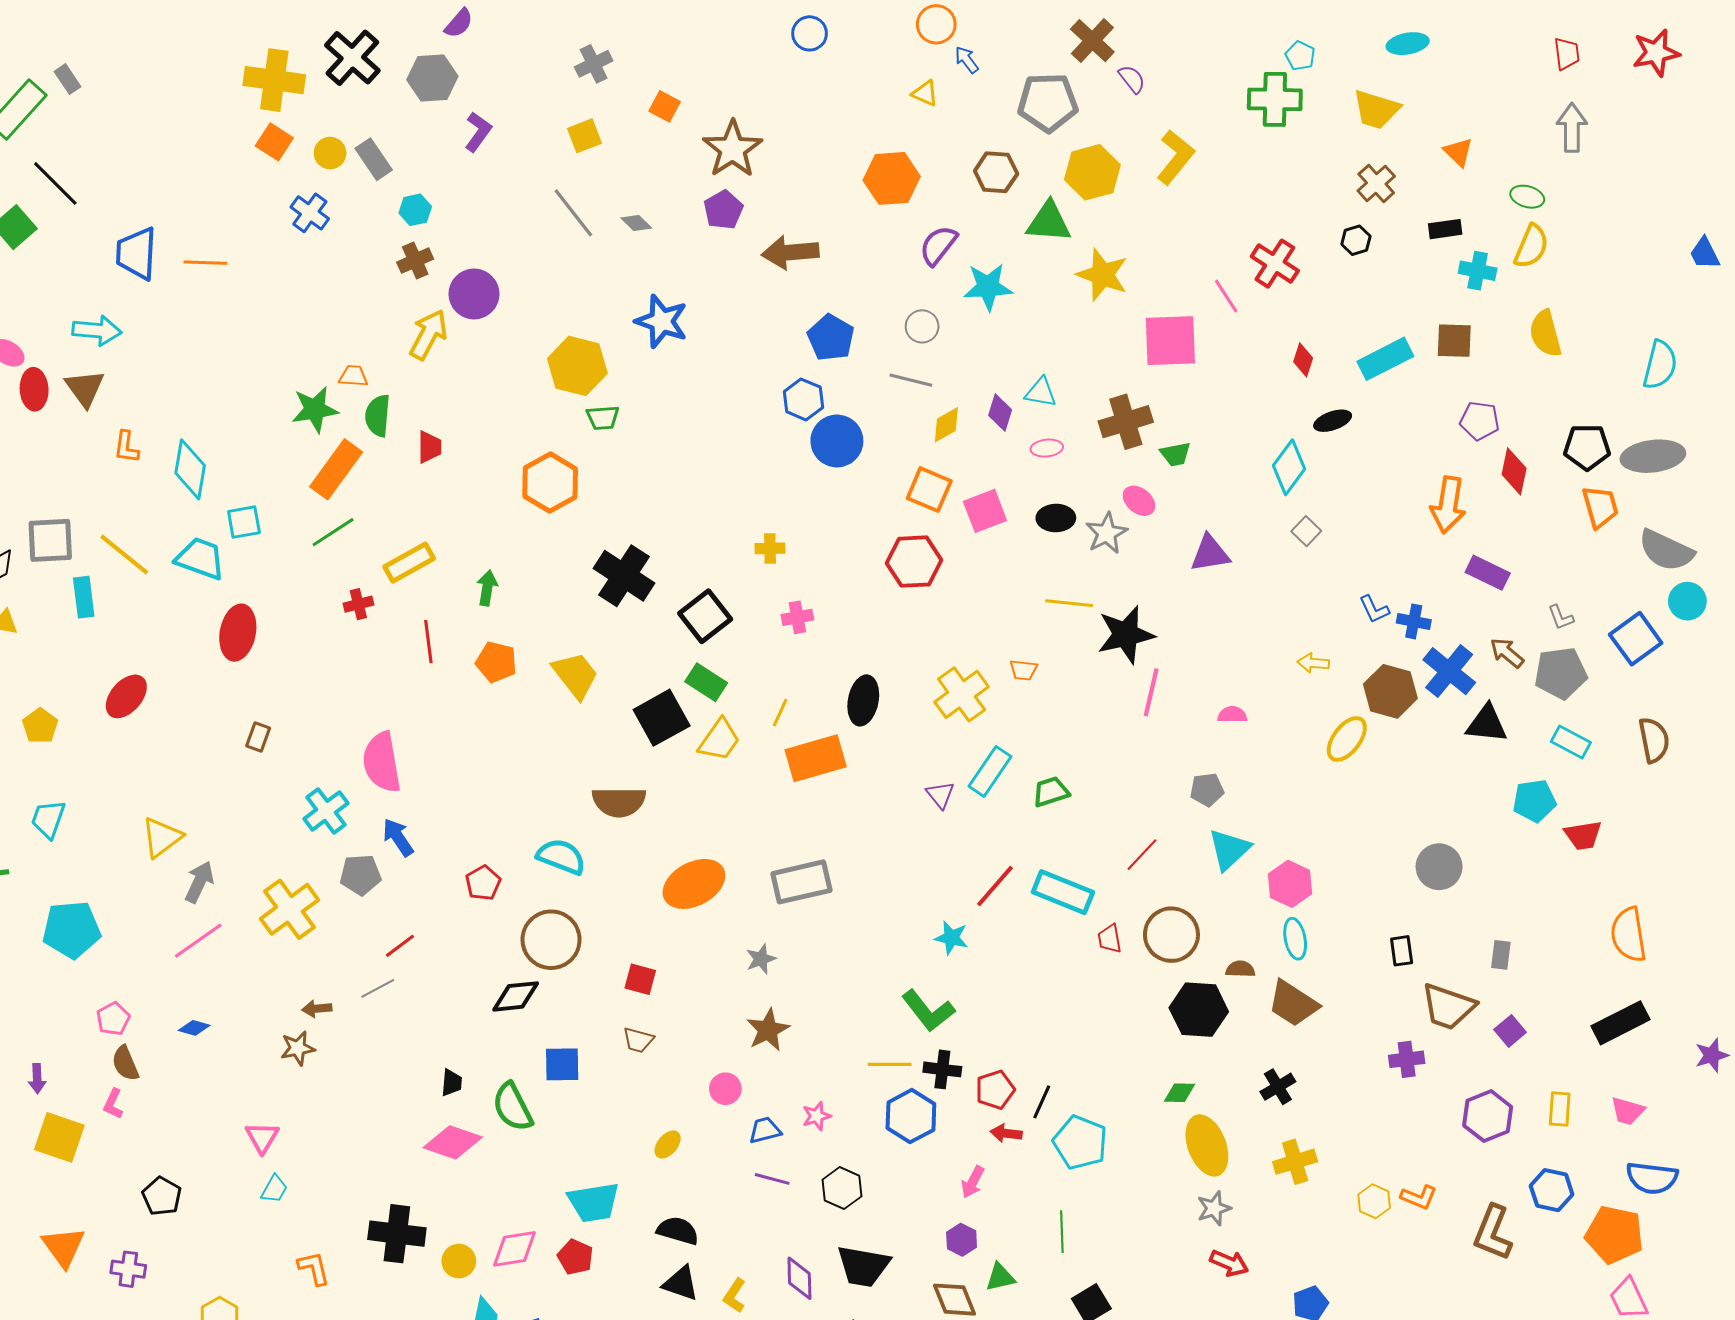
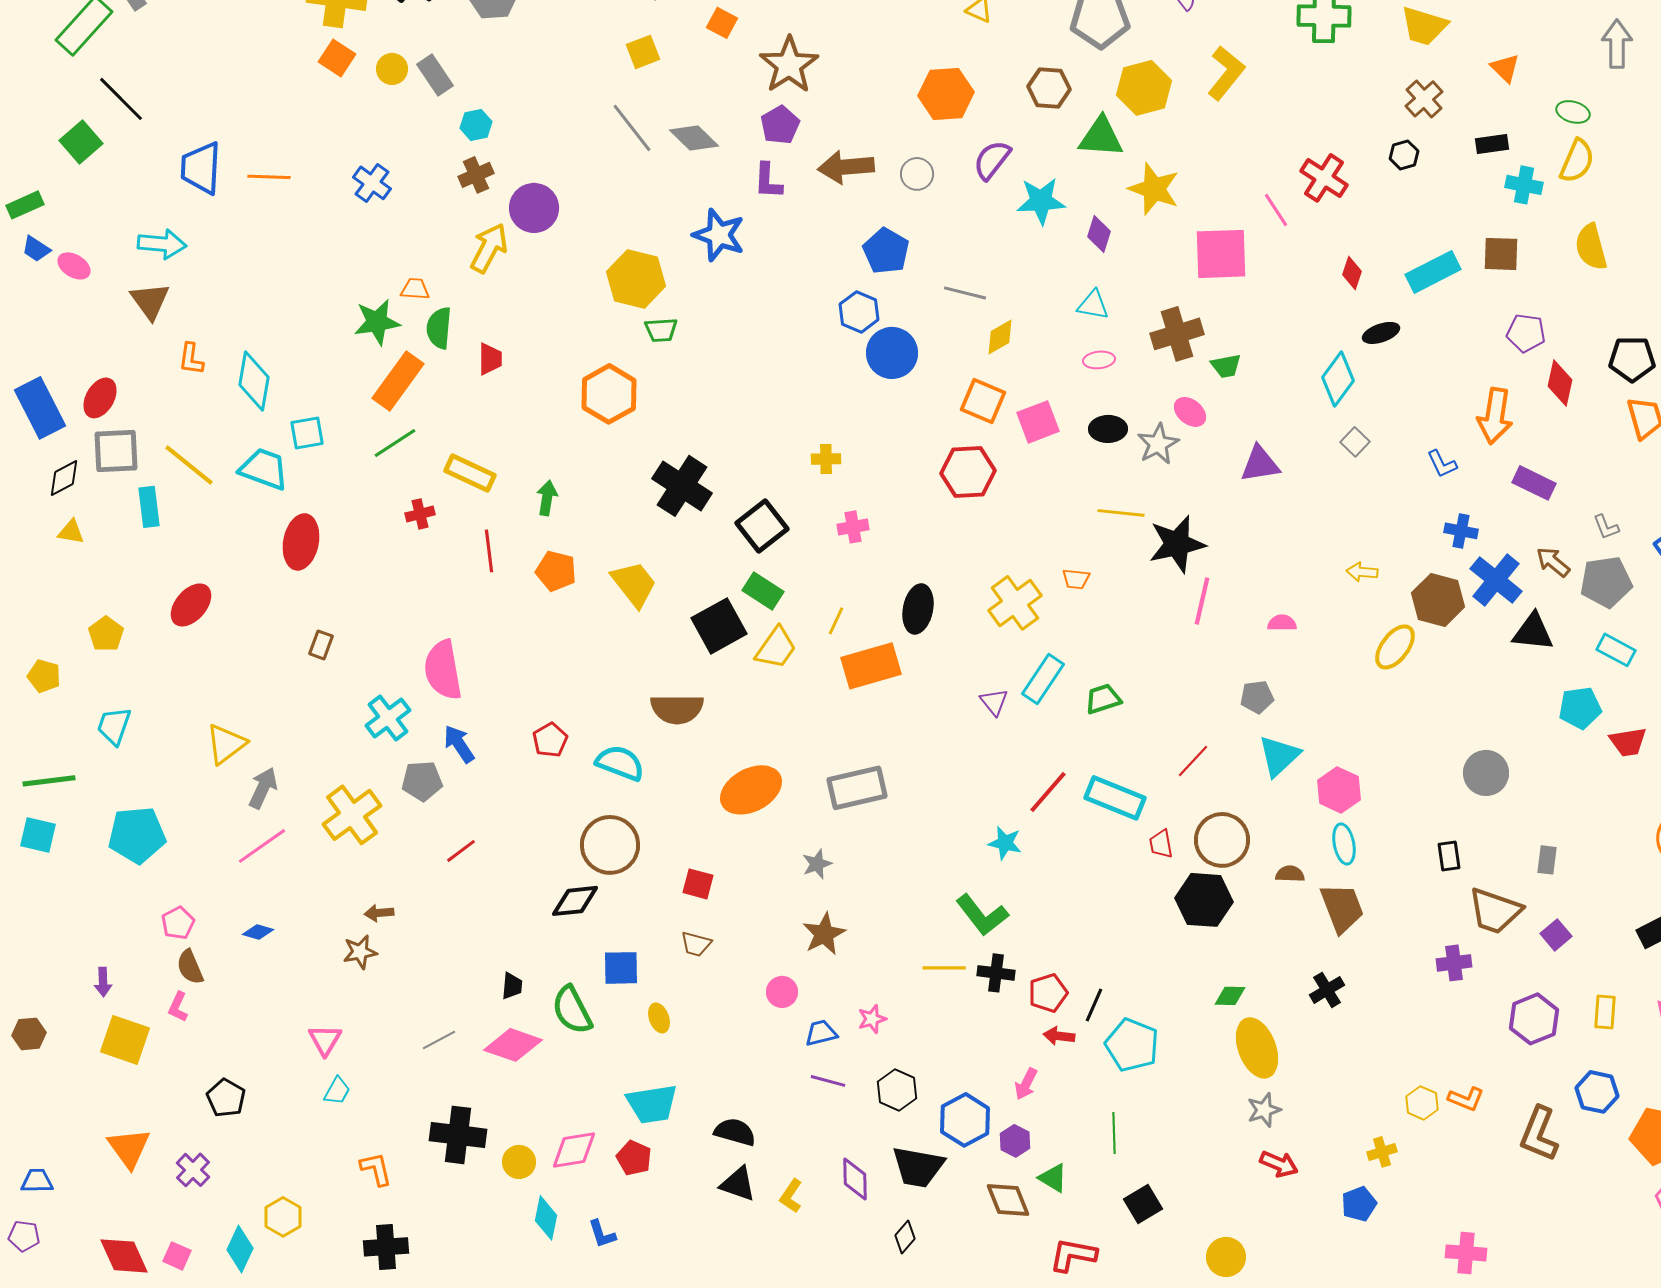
purple L-shape: (478, 132) -> (768, 181), moved, turned 147
blue cross: (310, 213) -> (372, 183), moved
gray diamond: (636, 223) -> (694, 138), size x1.6
gray circle: (922, 326) -> (917, 174), moved
red ellipse: (34, 389) -> (100, 398), moved, turned 33
purple diamond: (1000, 413) -> (1099, 234), moved
yellow rectangle: (409, 563) -> (470, 473), turned 54
blue L-shape: (1374, 609) -> (1442, 464), moved
red pentagon: (483, 883) -> (550, 740), moved
gray line: (378, 988) -> (439, 1040), moved
brown trapezoid: (1293, 1004) -> (1342, 908), turned -144
black hexagon: (1199, 1010) -> (1204, 900), moved
blue hexagon: (911, 1116) -> (965, 1120), moved
yellow ellipse: (668, 1144) -> (659, 1018), moved, turned -60
yellow cross: (1295, 1162) -> (1382, 1152), moved, size x0.7
purple cross: (128, 1269) -> (193, 1170), turned 36
green triangle: (1000, 1277) -> (1053, 1178), turned 44

